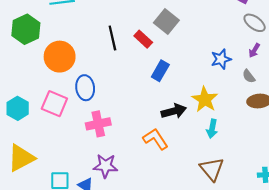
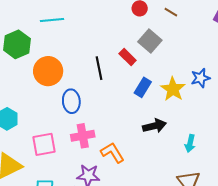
black line: (112, 38) -> (99, 68), moved
yellow star: (205, 99) -> (173, 89), moved
pink square: (54, 104) -> (44, 144), moved, turned -35
orange L-shape: (156, 139) -> (112, 153), moved

